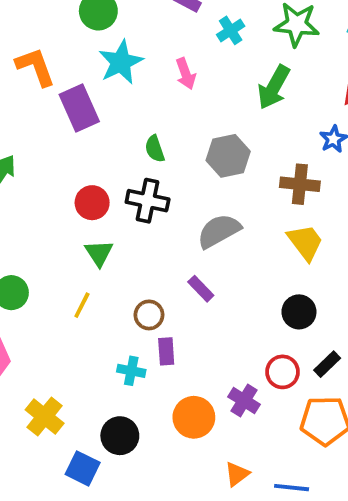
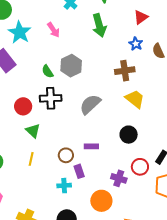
green arrow: (274, 87) -> (99, 25), turned -30
gray hexagon: (228, 156) -> (71, 66), moved
purple rectangle: (201, 289) -> (91, 146), moved, turned -32
black circle: (299, 312) -> (129, 135), moved
purple cross: (244, 401) -> (119, 178), moved

